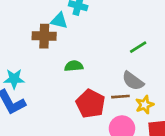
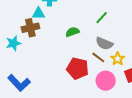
green semicircle: (74, 66) -> (72, 32), moved
cyan star: (14, 79) -> (13, 43), moved
brown line: (120, 97) -> (98, 57), turned 56

